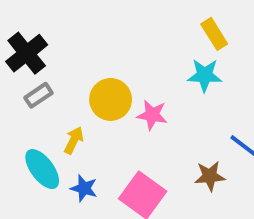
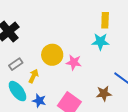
yellow rectangle: (214, 34) -> (105, 20), turned 35
gray rectangle: (38, 95) -> (16, 64), moved

